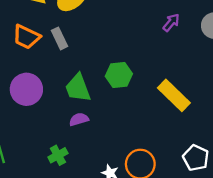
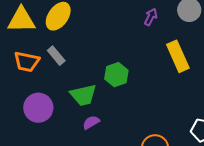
green trapezoid: (78, 88) -> (83, 95), turned -68
yellow rectangle: (174, 95) -> (178, 56), moved, turned 36

